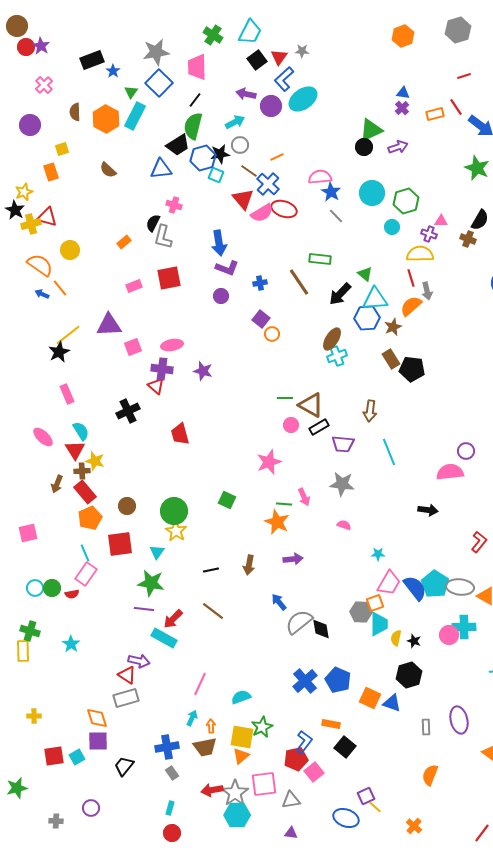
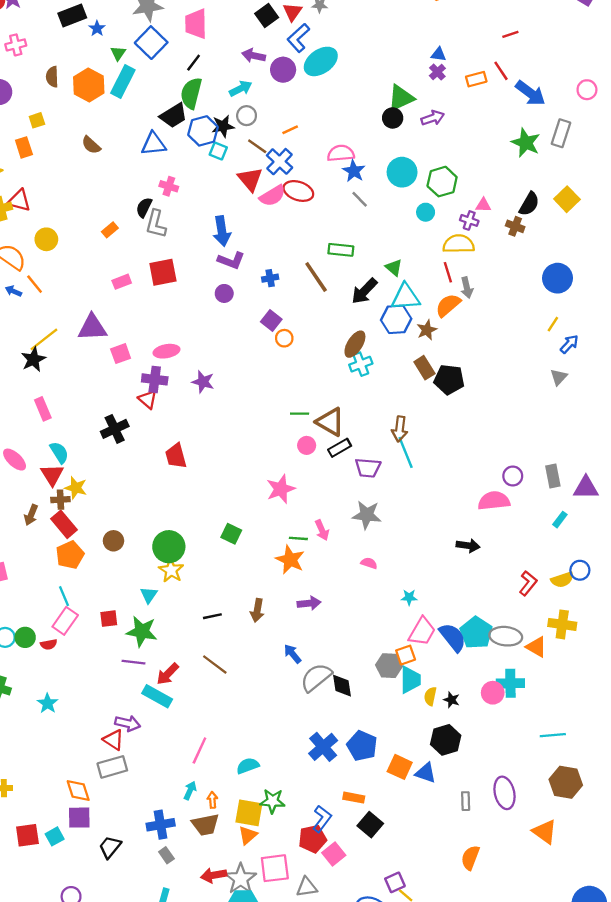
pink cross: (44, 85) -> (16, 45), turned 30
cyan line: (389, 452) -> (406, 452), moved
red square: (120, 544) -> (109, 619), moved, size x0.6
green star: (262, 727) -> (272, 801), turned 30

